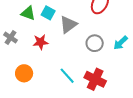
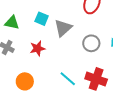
green triangle: (28, 13) -> (12, 23), moved

